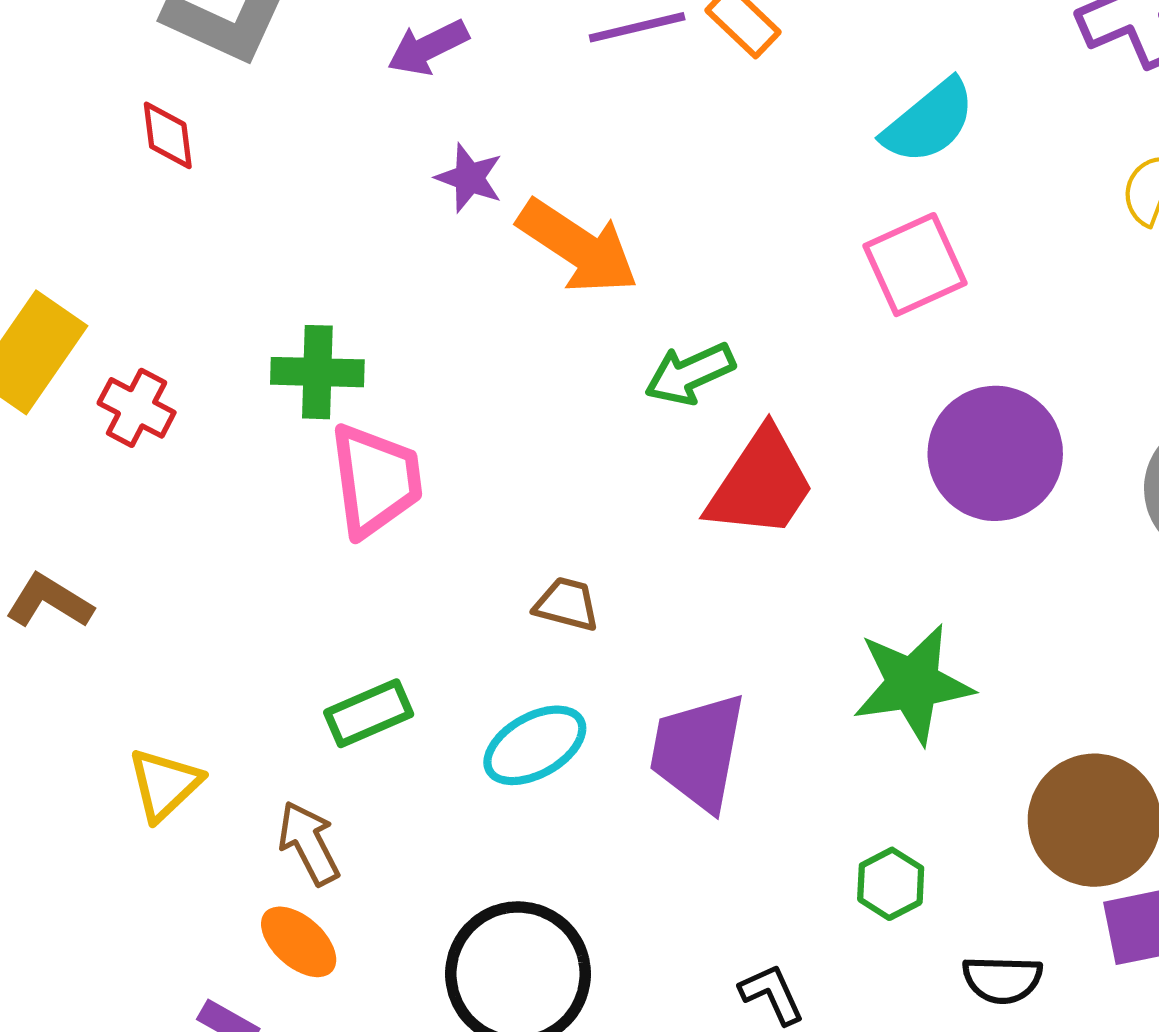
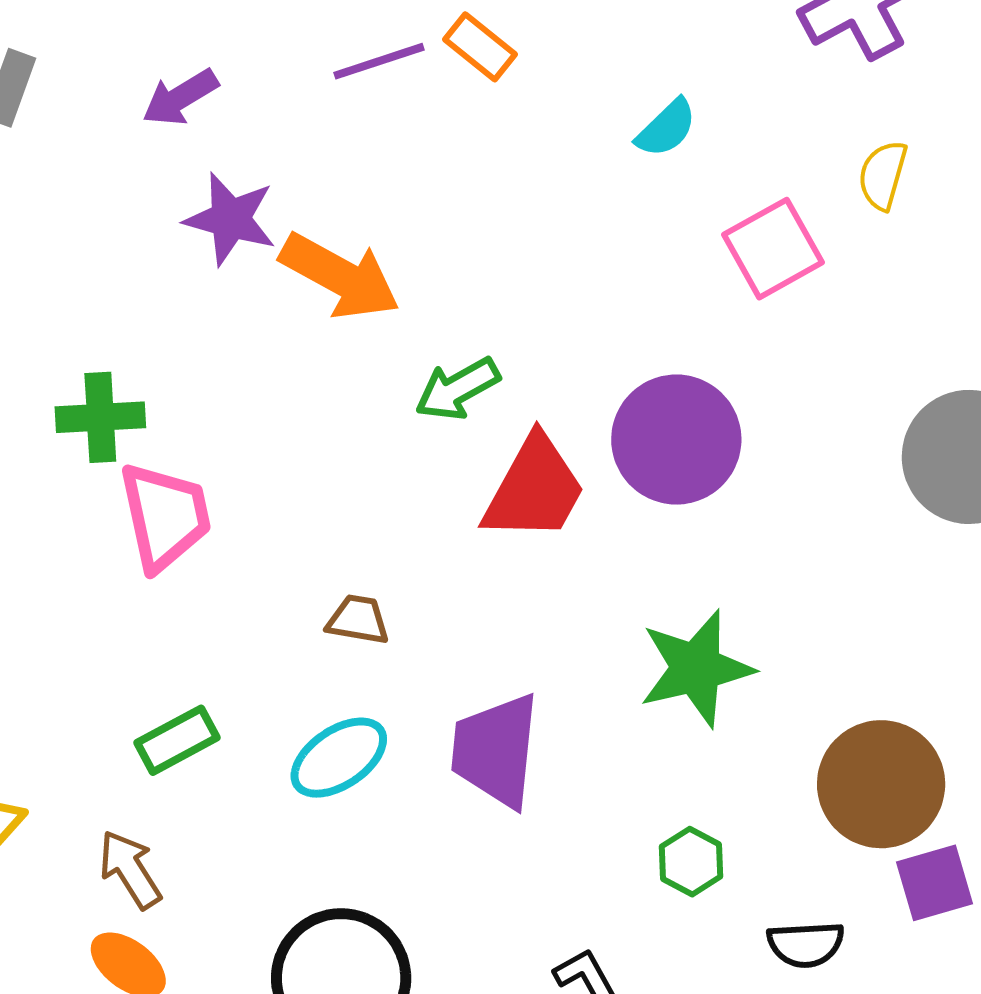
cyan semicircle: (929, 122) -> (666, 128), size x0.7
purple star: (469, 178) -> (230, 219), size x1.4
pink square: (915, 265) -> (773, 249), moved
purple circle: (995, 453) -> (676, 440), moved

